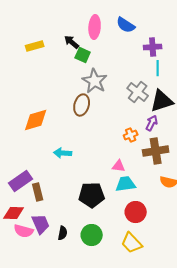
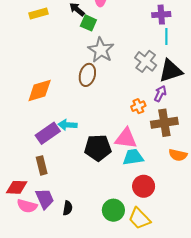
pink triangle: (119, 166) -> (126, 138), size x1.6
purple rectangle: (21, 181) -> (48, 133), moved
black pentagon: (92, 195) -> (98, 148), moved
green circle: (92, 235) -> (113, 210), moved

